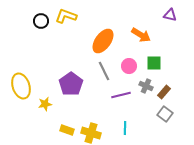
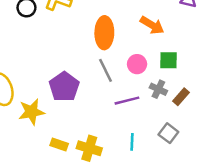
orange ellipse: (103, 41) -> (104, 33), turned -35
yellow star: (45, 104) -> (31, 112), size x1.5
gray square: (165, 114) -> (168, 133), moved

